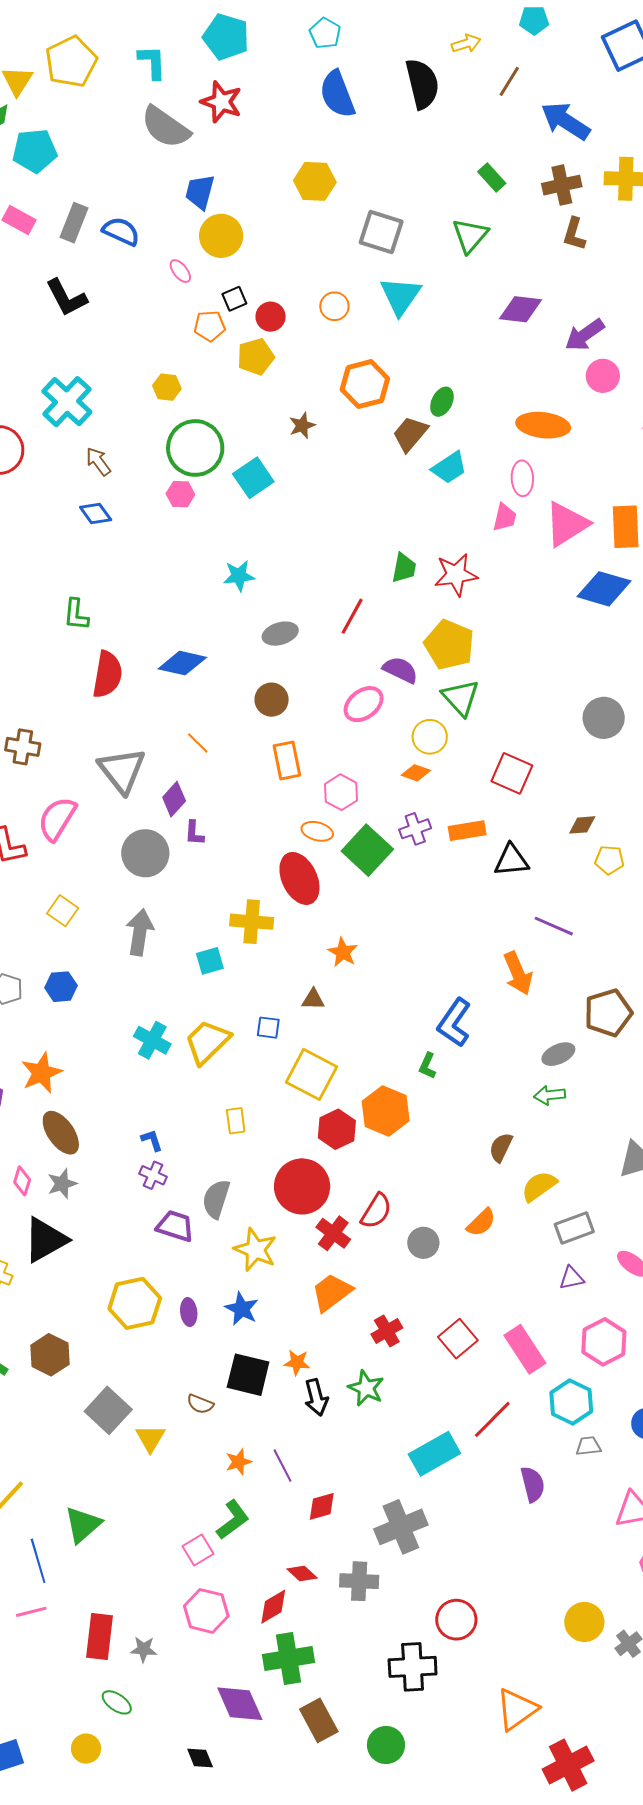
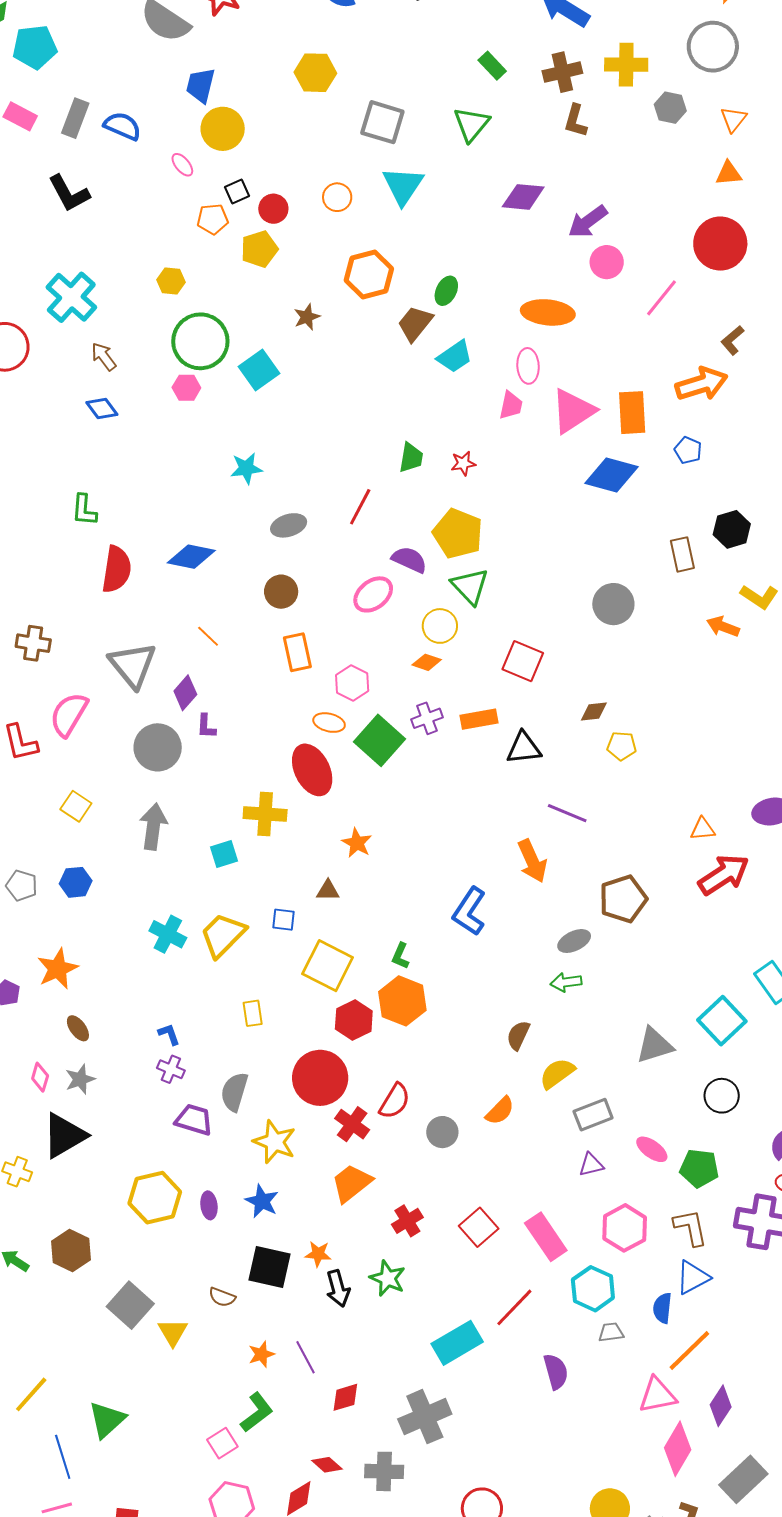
red star: (456, 575) -> (463, 463), size x0.6
green L-shape: (427, 1066) -> (400, 956), moved
brown ellipse: (61, 1133) -> (78, 1028), size x0.6

